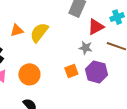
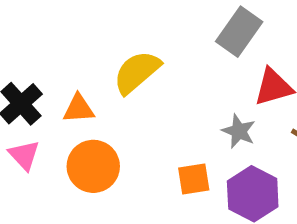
orange triangle: (17, 30) -> (79, 109), moved

